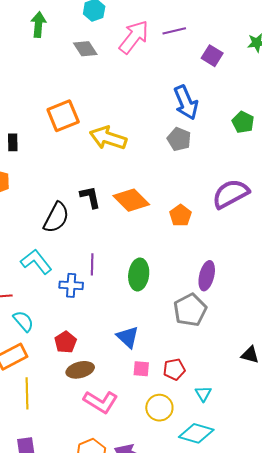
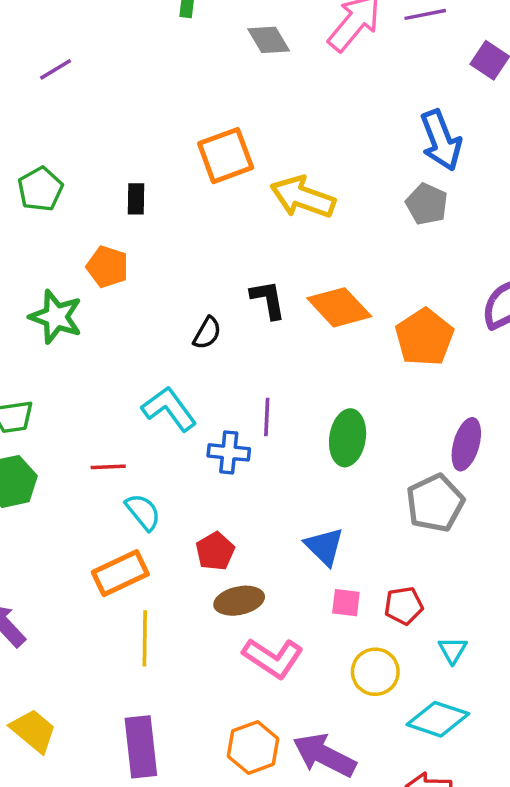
orange pentagon: (181, 215) -> (424, 337), size x1.5
black semicircle: (56, 218) -> (207, 333), size x0.6

